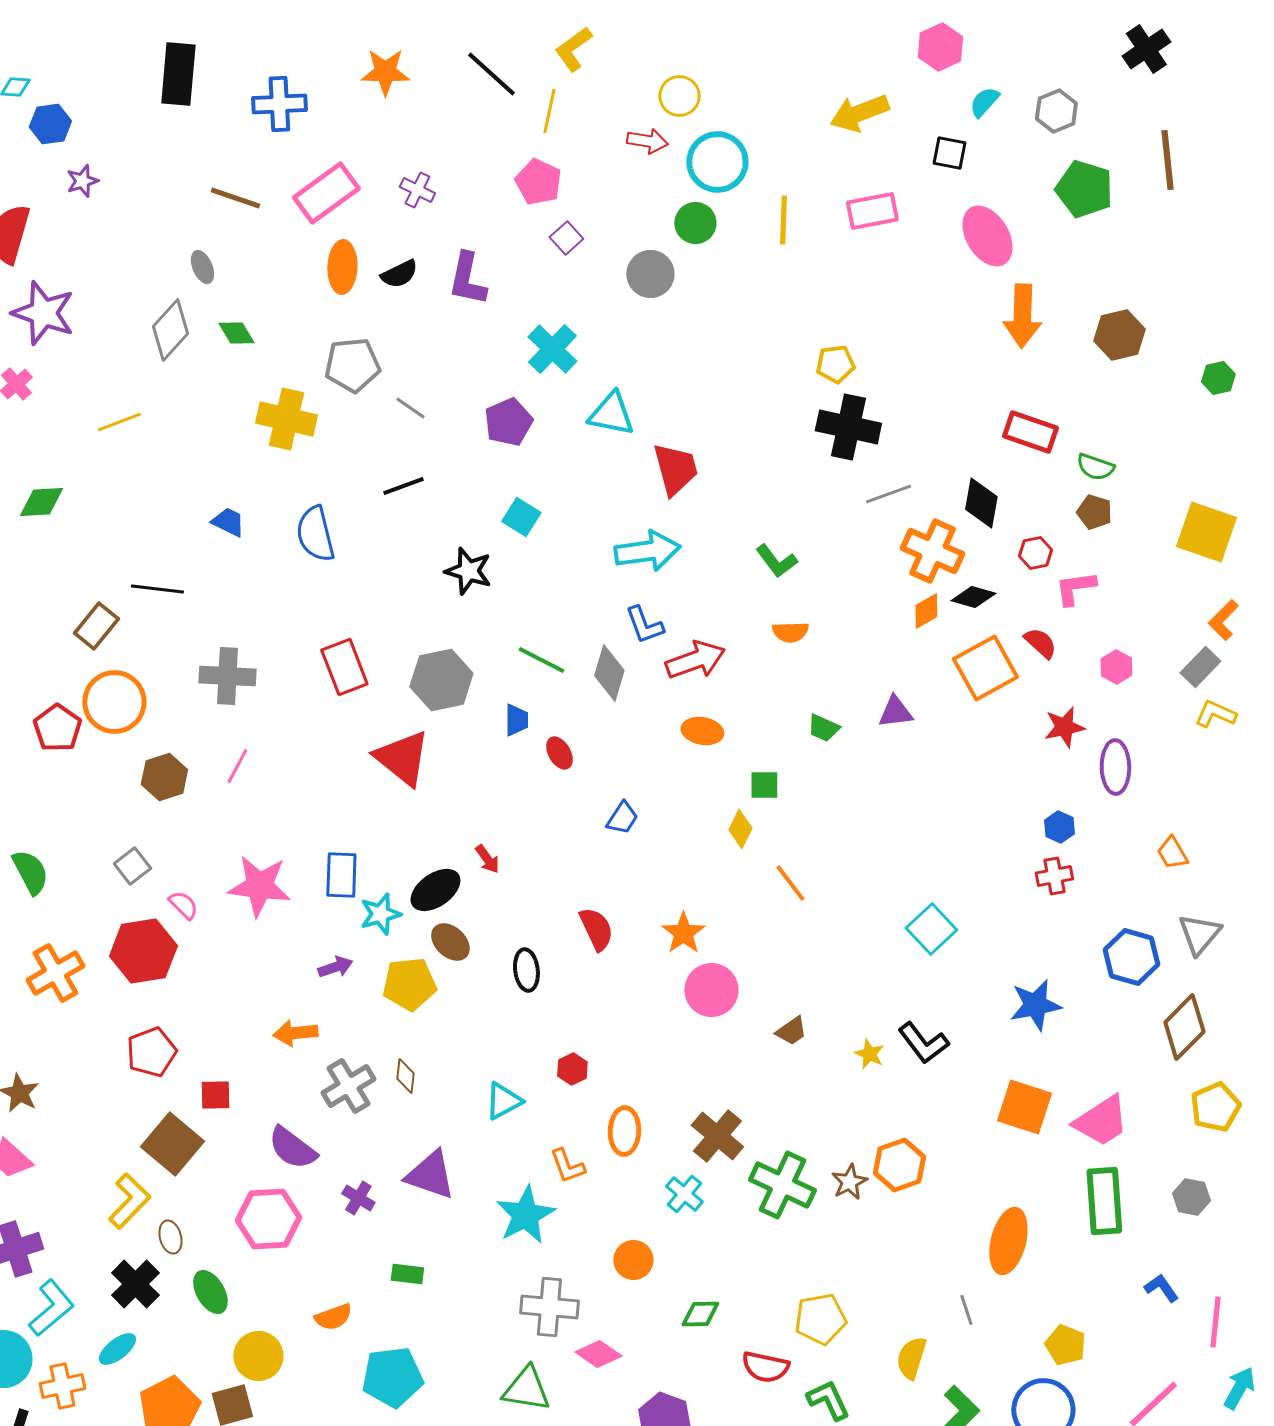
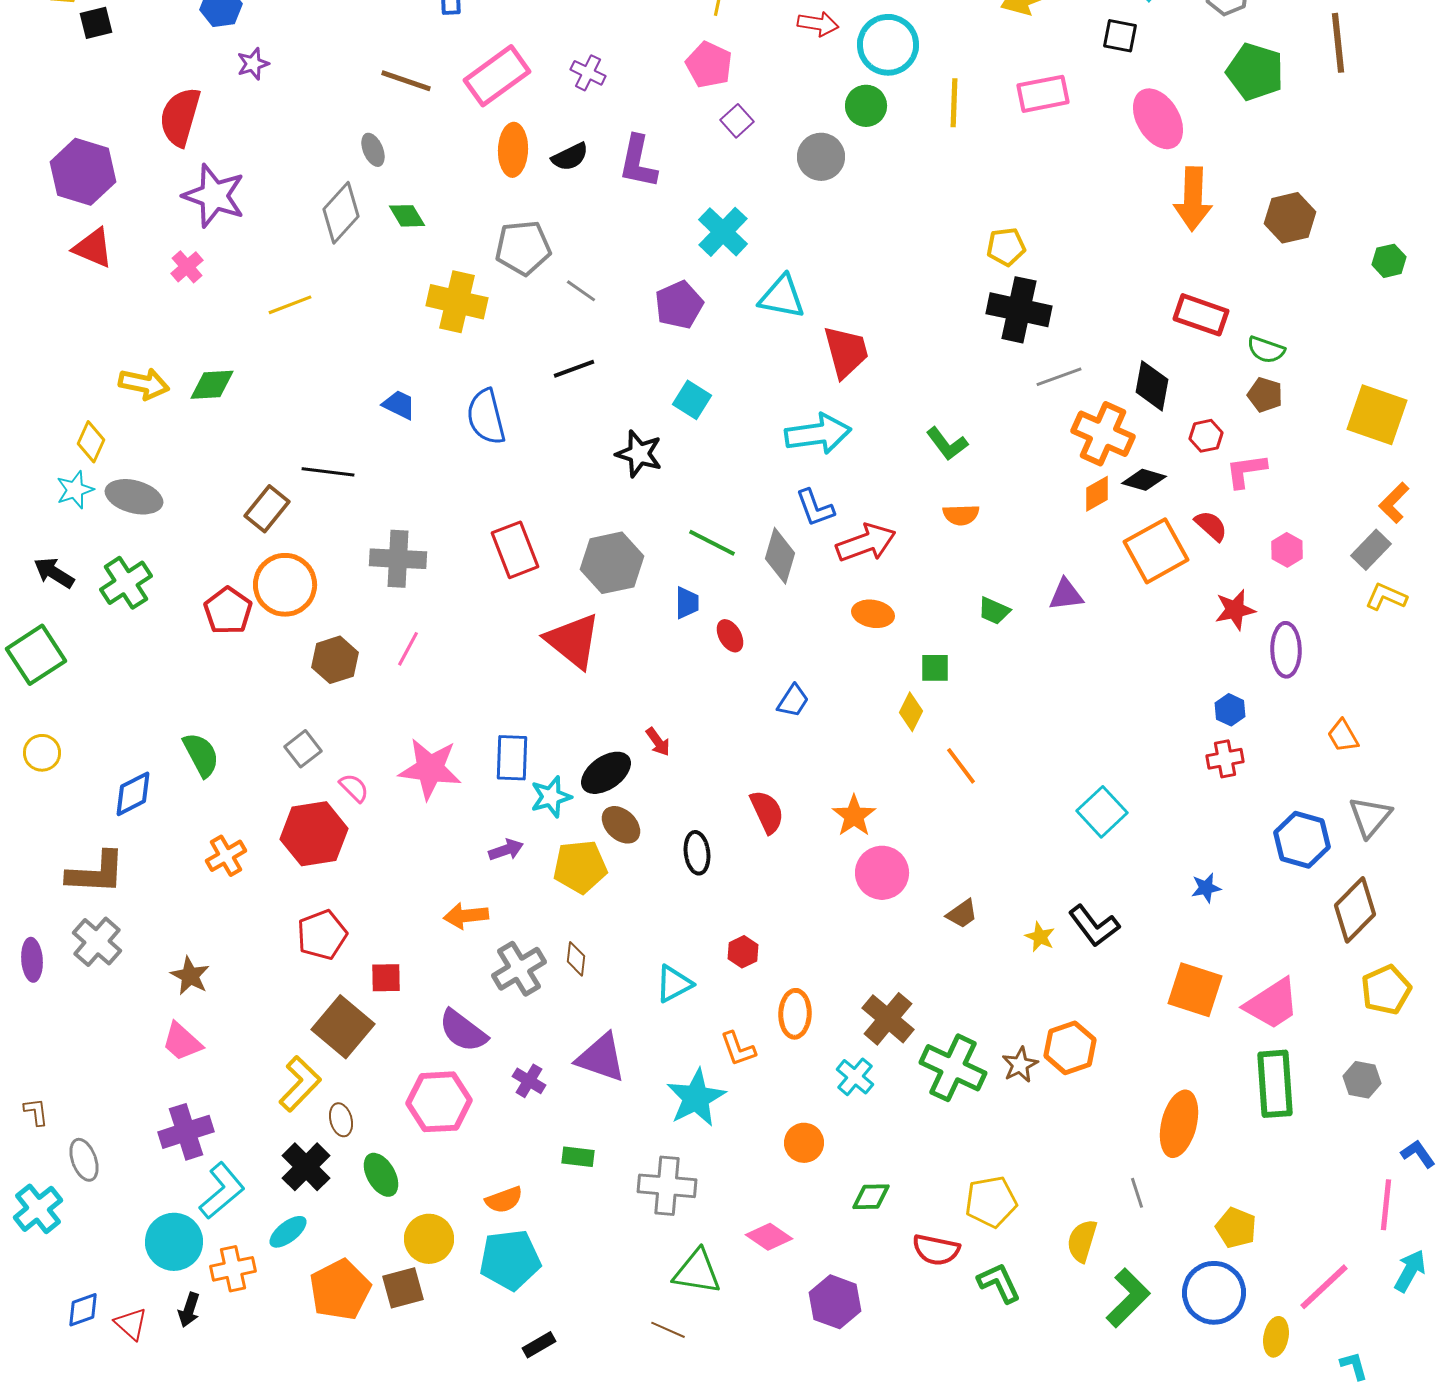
orange cross: (55, 973) -> (226, 856), size x0.7
blue star: (1035, 1005) -> (1206, 888), size x0.6
blue L-shape: (1161, 1288) -> (1418, 1154), moved
gray cross: (549, 1307) -> (667, 1186), moved
cyan pentagon: (392, 1377) -> (510, 1260), moved

